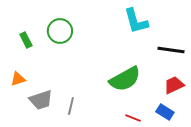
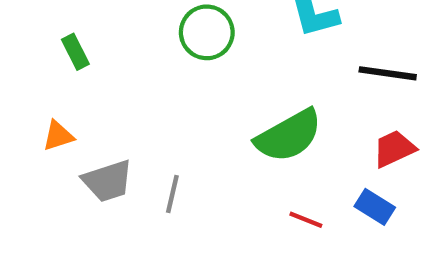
green circle: (60, 31) -> (207, 32), moved

